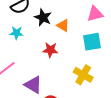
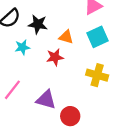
orange triangle: (63, 25) -> (66, 37), moved
cyan star: (16, 33) -> (22, 47), moved

